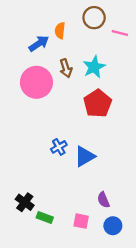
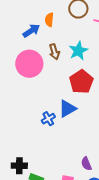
blue triangle: (85, 156) -> (67, 109), moved
black cross: (25, 202) -> (19, 166), turned -35

